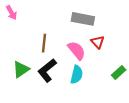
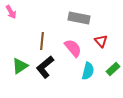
red triangle: (98, 42) -> (101, 41), moved
cyan semicircle: (77, 75) -> (88, 71), moved

